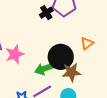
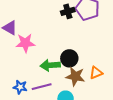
orange triangle: (87, 43) -> (96, 73), moved
black circle: (61, 57) -> (69, 58), size x0.7

